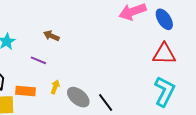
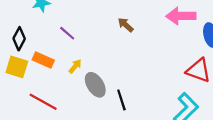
brown arrow: (51, 36) -> (126, 25), moved

